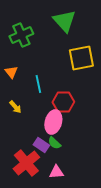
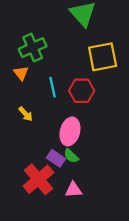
green cross: (21, 35) -> (33, 48), moved
red hexagon: (63, 102) -> (82, 91), moved

